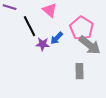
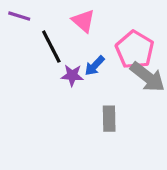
gray rectangle: (80, 71) -> (109, 119), moved

